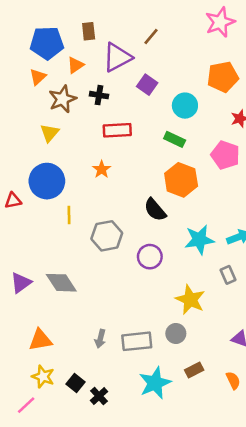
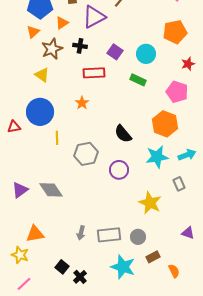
purple square: (147, 85) -> (115, 52), moved
yellow triangle: (49, 133) -> (42, 75), turned -35
orange hexagon: (181, 180) -> (165, 124), moved
gray circle: (176, 333) -> (138, 237), moved
yellow star: (43, 376) -> (20, 255), moved
orange semicircle: (233, 380) -> (174, 271), moved
cyan star: (155, 383) -> (123, 267), turned -30

